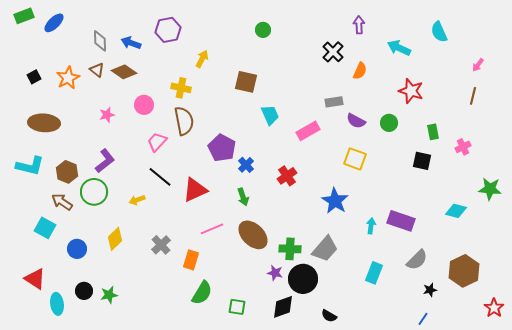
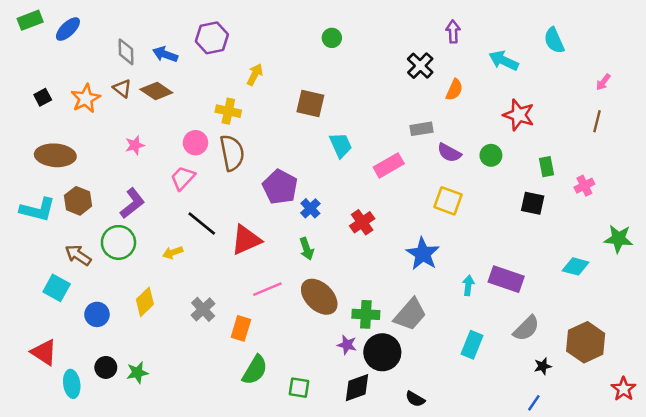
pink circle: (144, 105) -> (195, 143), moved
pink trapezoid: (157, 142) -> (183, 178), moved
brown hexagon: (67, 172) -> (78, 201), moved

